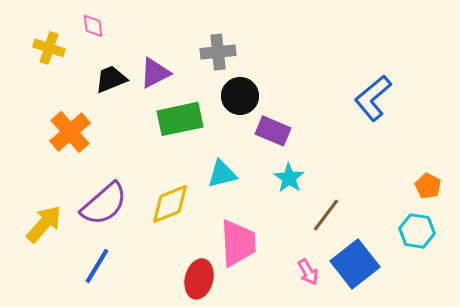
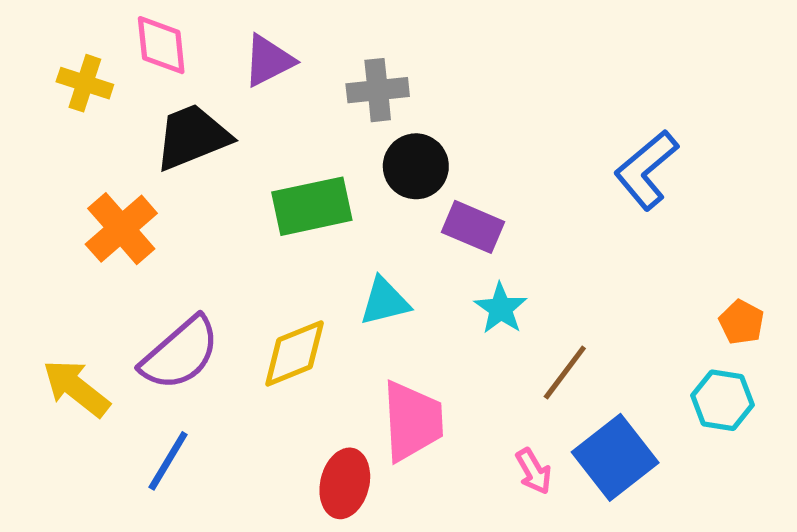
pink diamond: (93, 26) -> (161, 45), size x1.5
purple triangle: (155, 73) -> (269, 61), moved
black trapezoid: (111, 79) -> (192, 137), size x1.4
yellow arrow: (44, 224) -> (76, 388), turned -93

